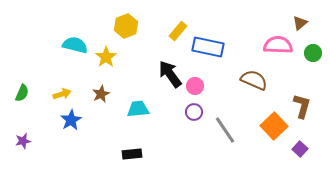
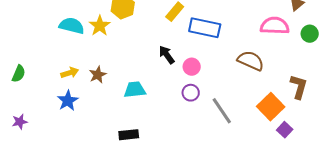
yellow star: (106, 57) -> (100, 26), moved
black arrow: (170, 74) -> (167, 55), size x0.7
yellow arrow: (62, 94) -> (70, 73), moved
purple square: (300, 149) -> (285, 130), moved

